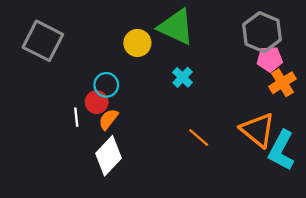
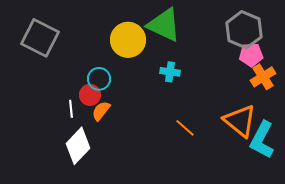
yellow circle: (137, 43) -> (128, 40), size x1.4
cyan cross: (183, 77) -> (170, 72), turned -36
white diamond: (108, 156) -> (78, 146), moved

